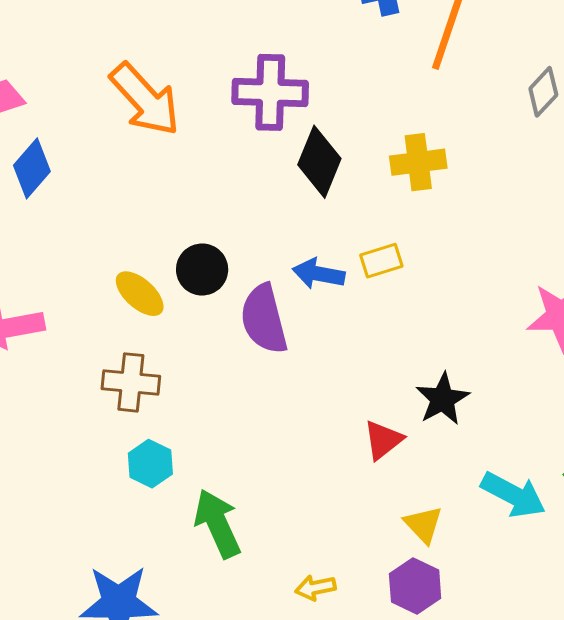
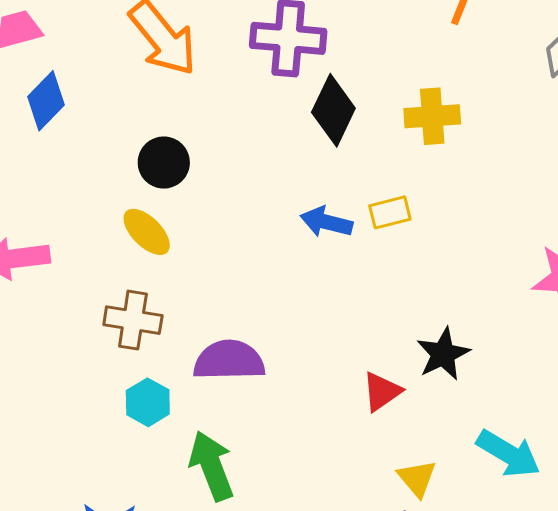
black circle: (202, 270) -> (164, 163), moved
purple semicircle: (264, 319) -> (229, 360), moved, turned 100

